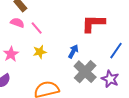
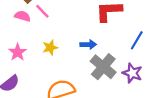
pink line: (37, 28) -> (42, 11), moved
blue arrow: (73, 51) -> (88, 45), turned 64

